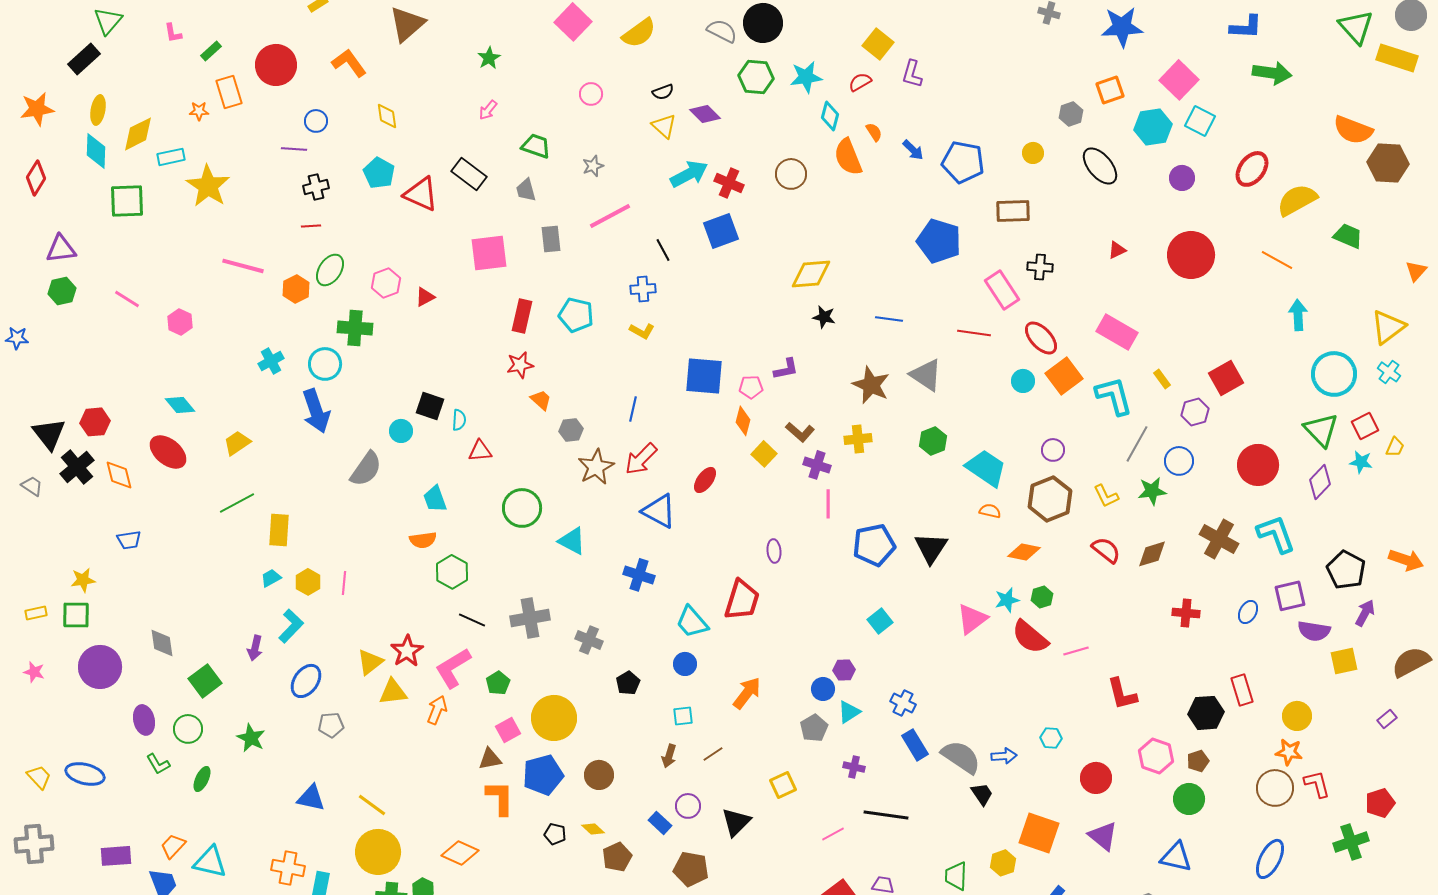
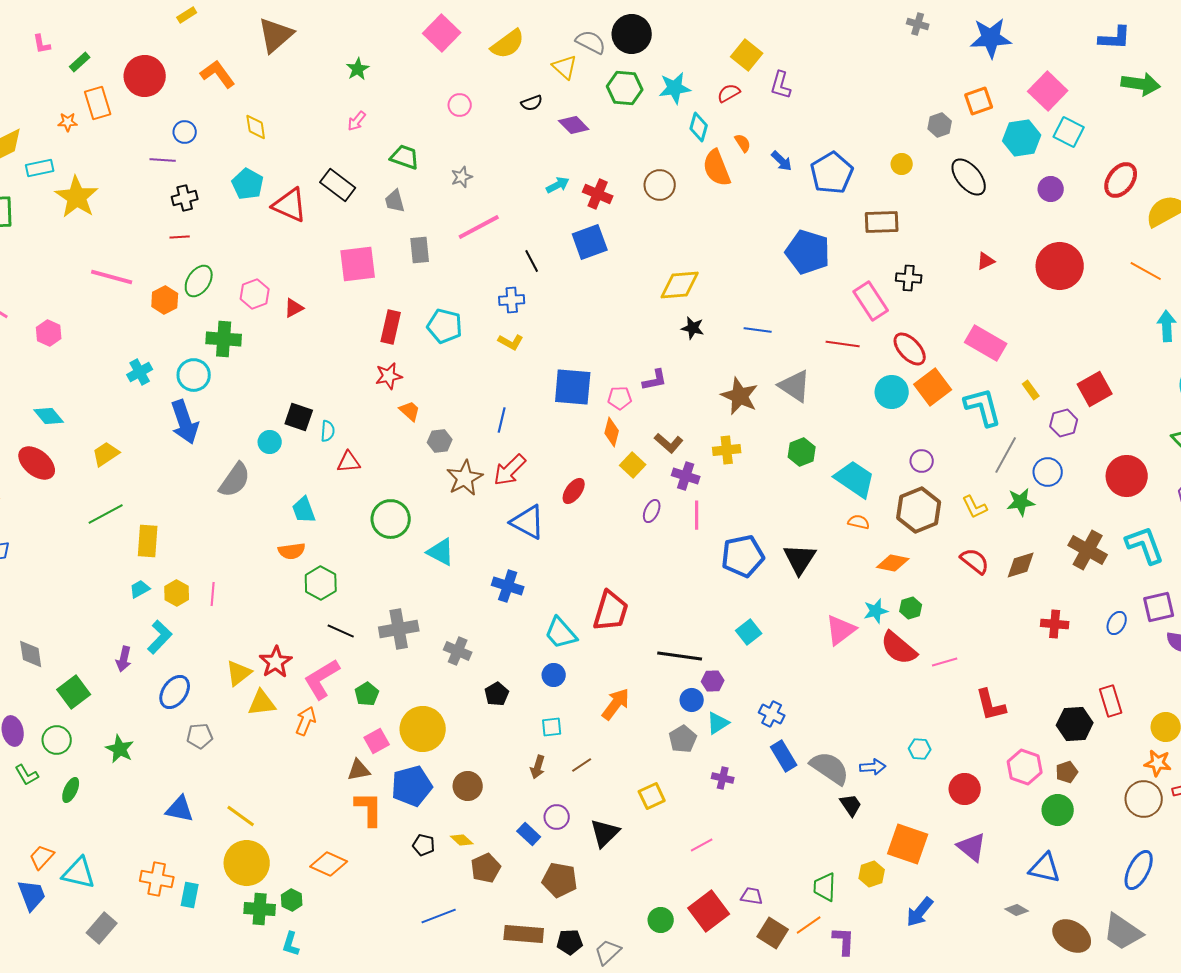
yellow triangle: (664, 126) -> (565, 67), moved
blue pentagon: (963, 162) -> (832, 173), turned 30
cyan arrow: (689, 174) -> (558, 185), size x0.6
cyan circle: (1023, 381) -> (892, 392), size x1.4
purple ellipse: (774, 551) -> (652, 511), moved, turned 30
black line: (886, 815) -> (680, 656), moved

